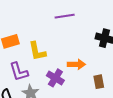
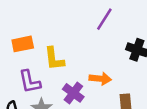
purple line: (65, 16) -> (104, 19), moved, turned -54

